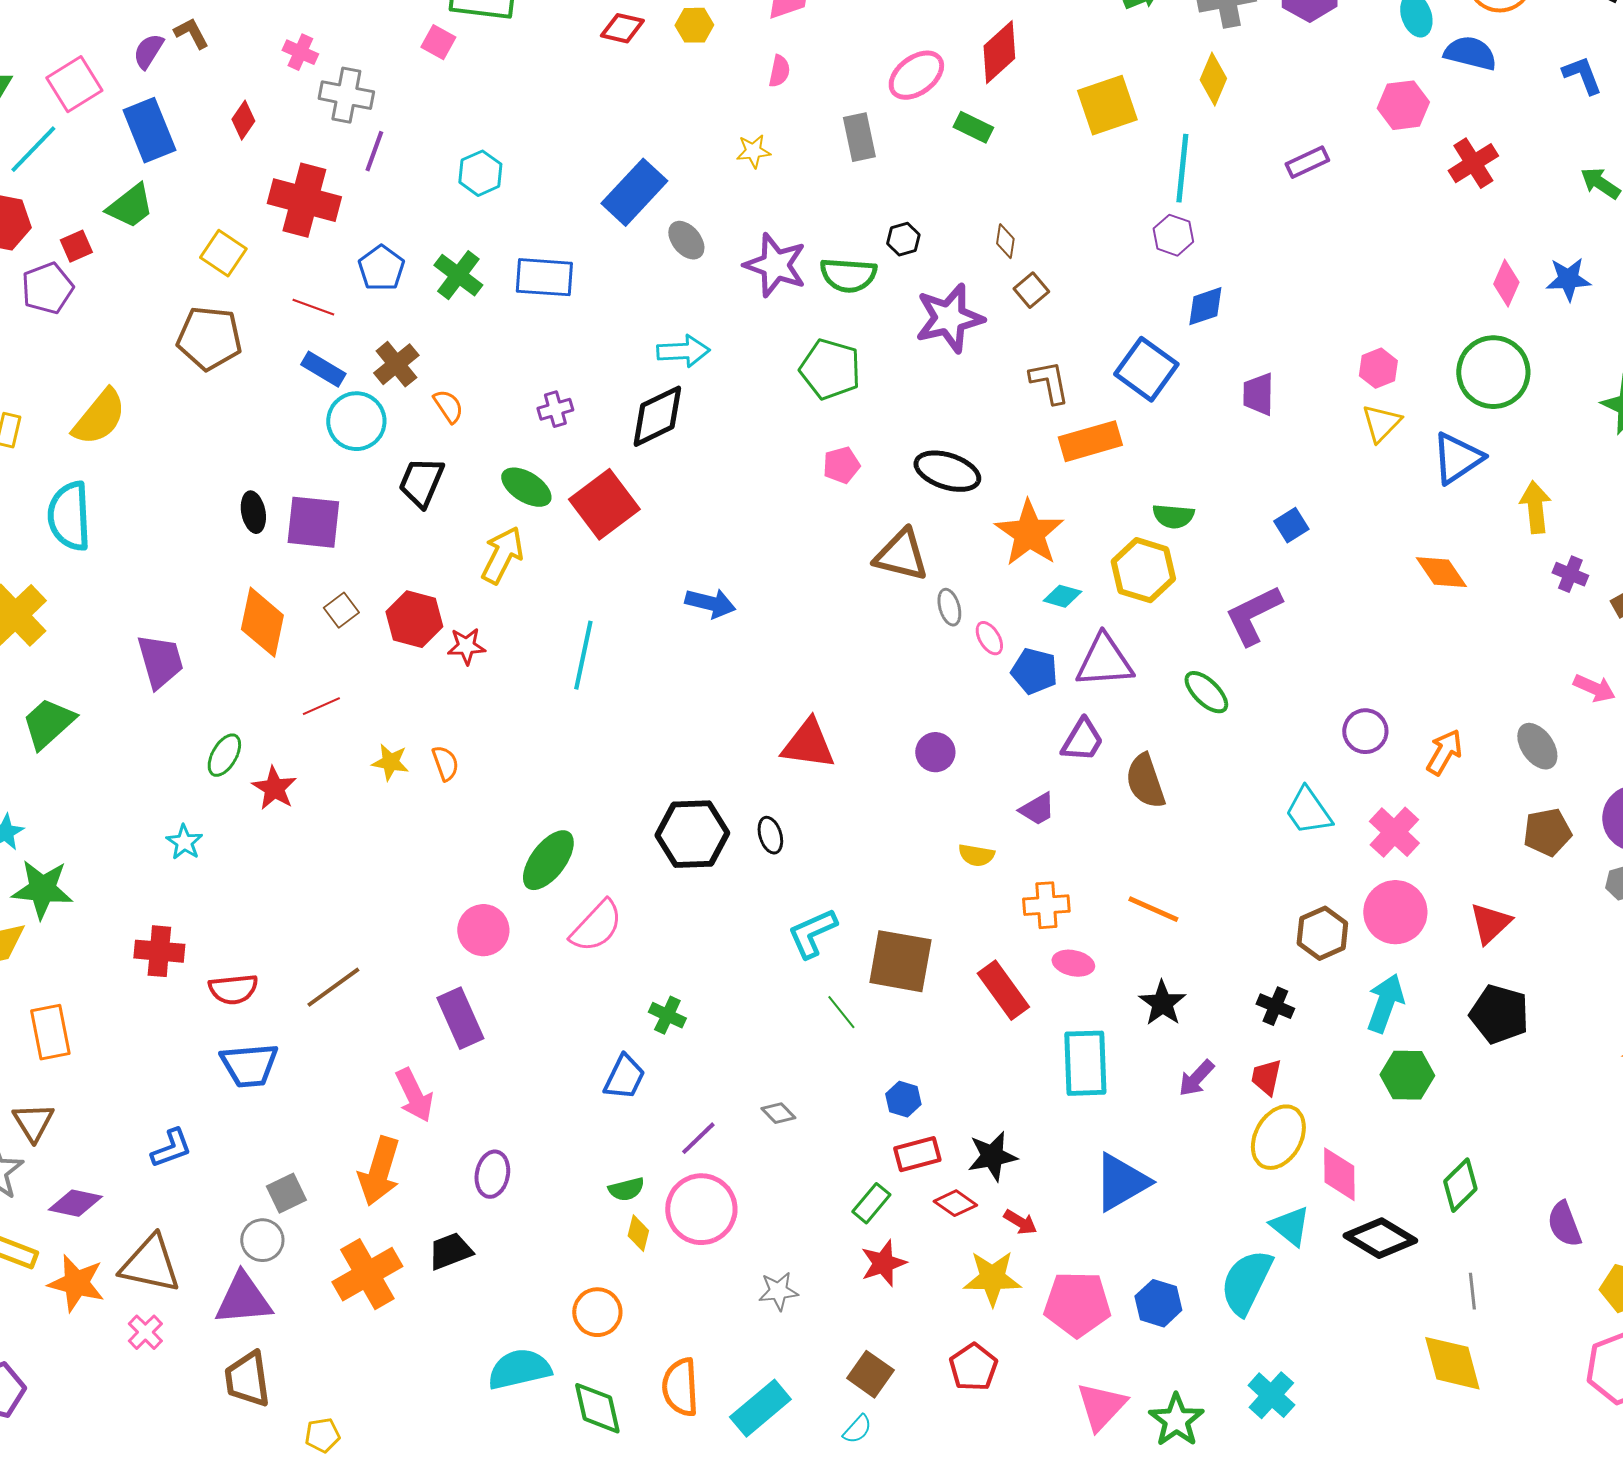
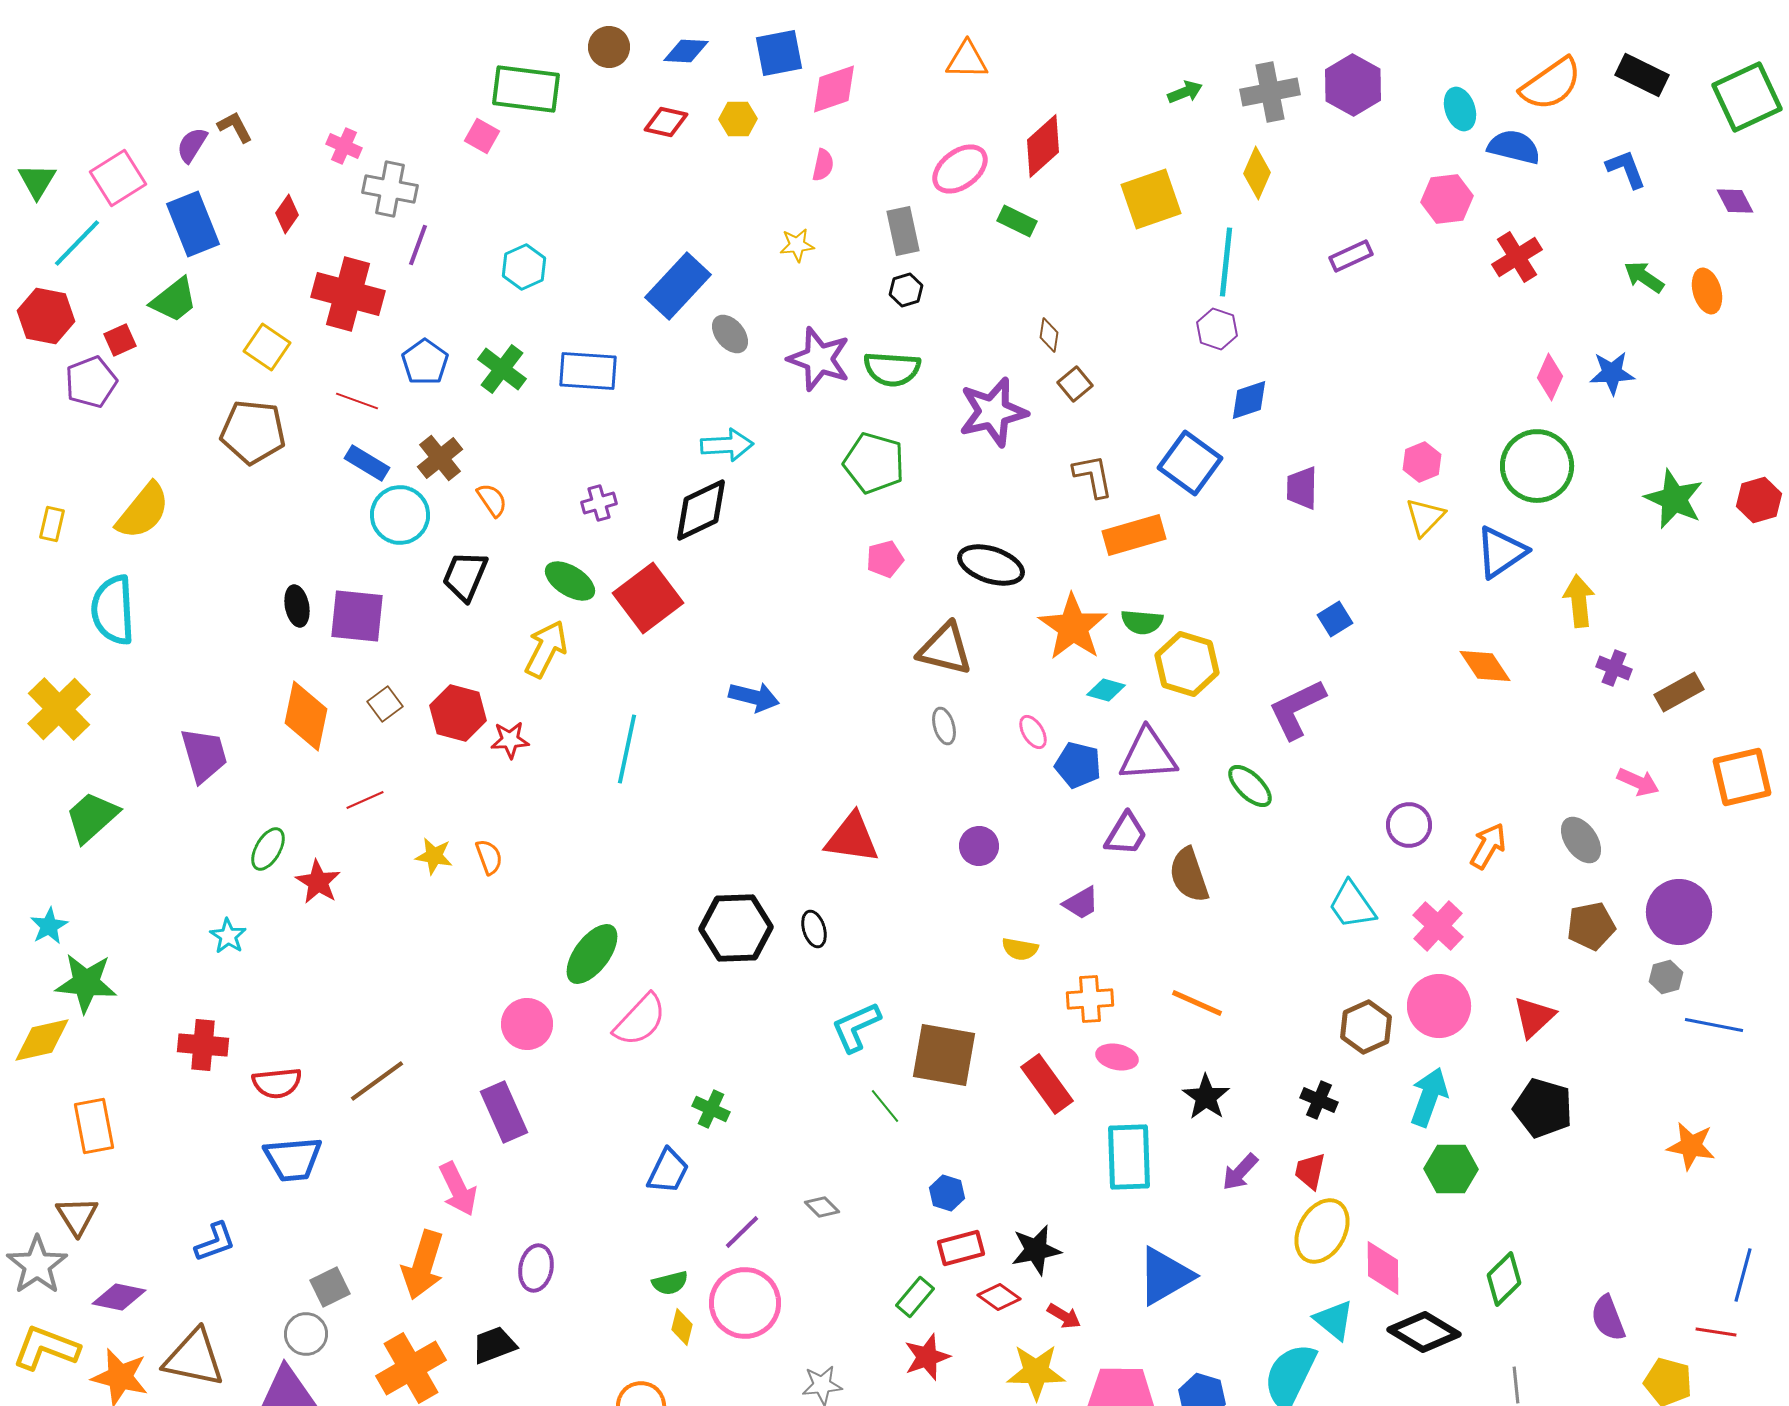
black hexagon: (903, 239) -> (906, 290), moved
green semicircle: (1173, 516) -> (1142, 622), moved
gray ellipse: (949, 607) -> (944, 726), moved

